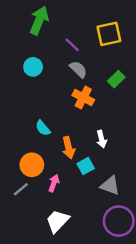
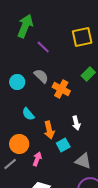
purple line: (72, 45) -> (43, 47), moved
cyan circle: (33, 67) -> (17, 82), moved
gray semicircle: (78, 69) -> (41, 76), moved

